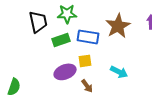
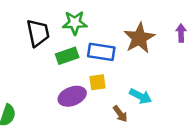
brown arrow: (87, 86) -> (120, 114), moved

